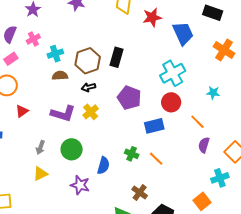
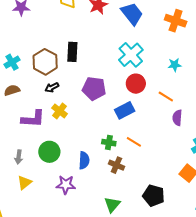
brown semicircle: (60, 76) -> (12, 90), moved
brown cross: (140, 193) -> (116, 165), moved

